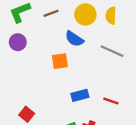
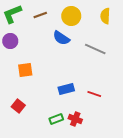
yellow semicircle: (111, 16) -> (105, 16), moved
orange square: (60, 61) -> (25, 70), moved

